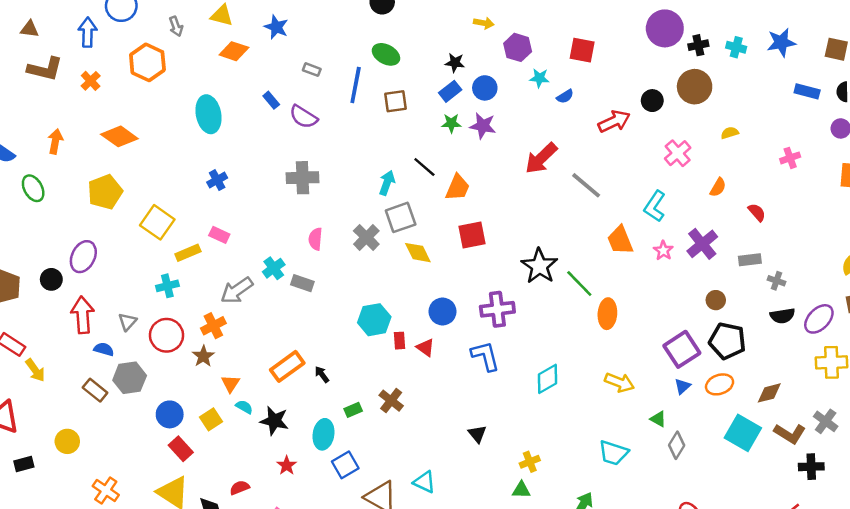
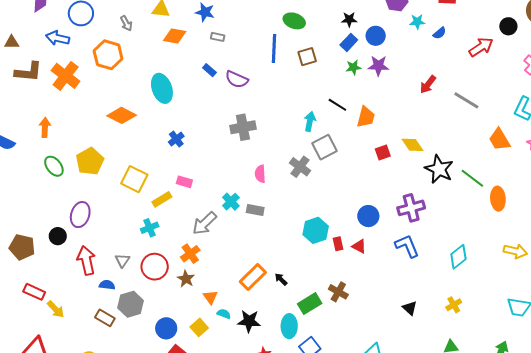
blue arrow: (88, 32) -> (58, 38), turned -70
gray rectangle: (312, 70) -> (218, 37), moved
orange cross: (91, 81) -> (66, 76), size x1.8
orange diamond: (119, 136) -> (122, 115), moved
red arrow: (541, 158) -> (428, 84), size x0.7
green ellipse: (33, 188) -> (54, 166), moved
red square: (472, 235) -> (383, 153), size x0.7
yellow diamond: (418, 253) -> (412, 145), moved
green rectangle: (353, 410) -> (310, 304), size x1.6
yellow cross: (530, 462) -> (454, 305), moved

